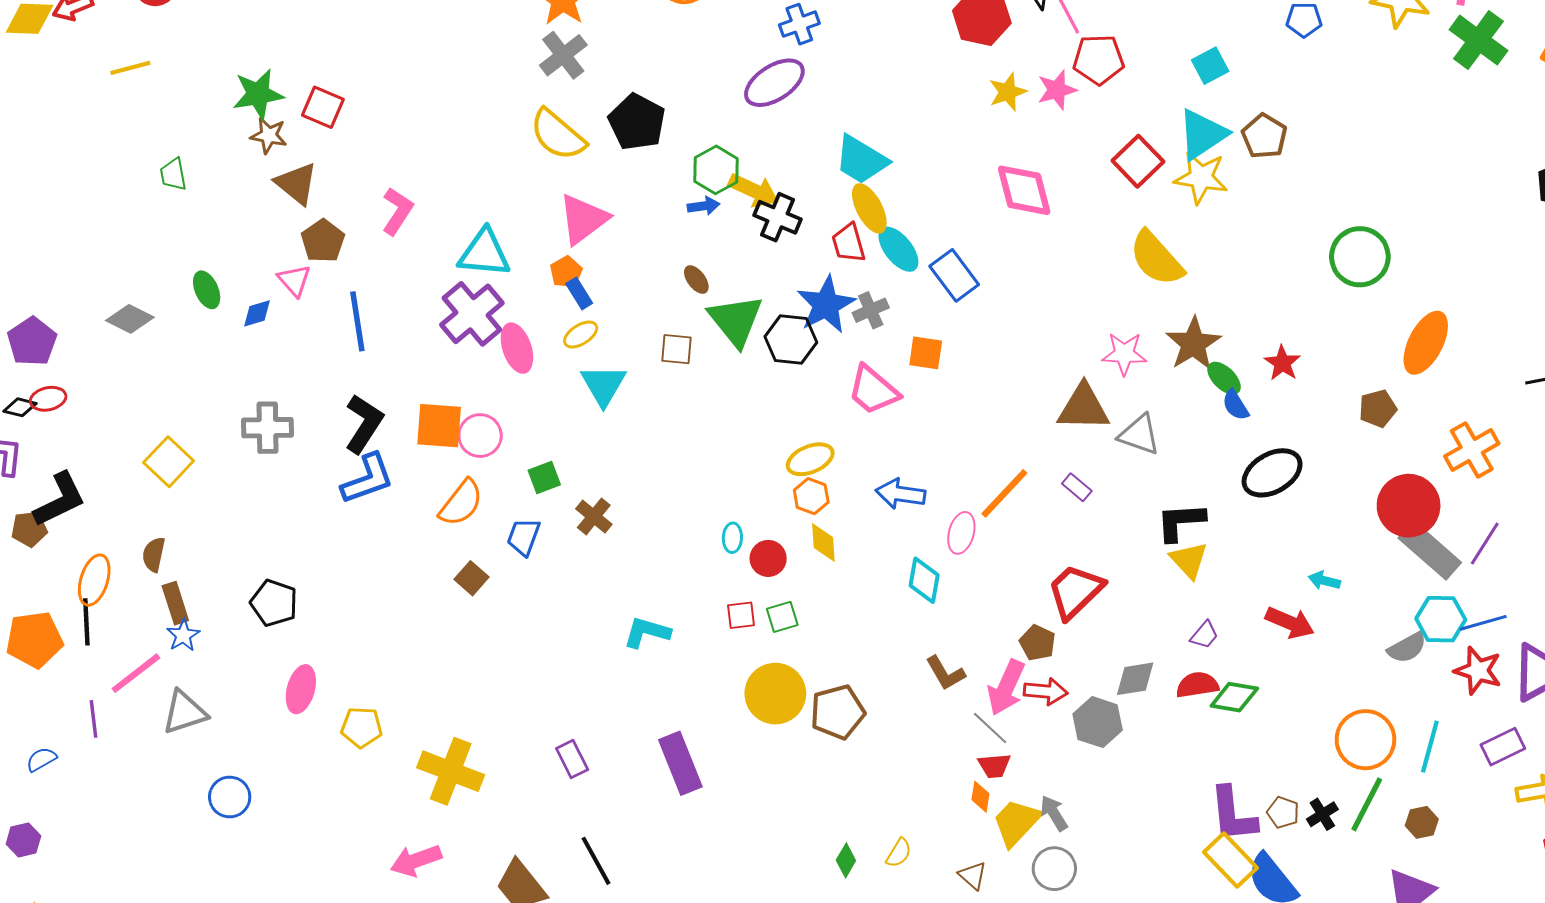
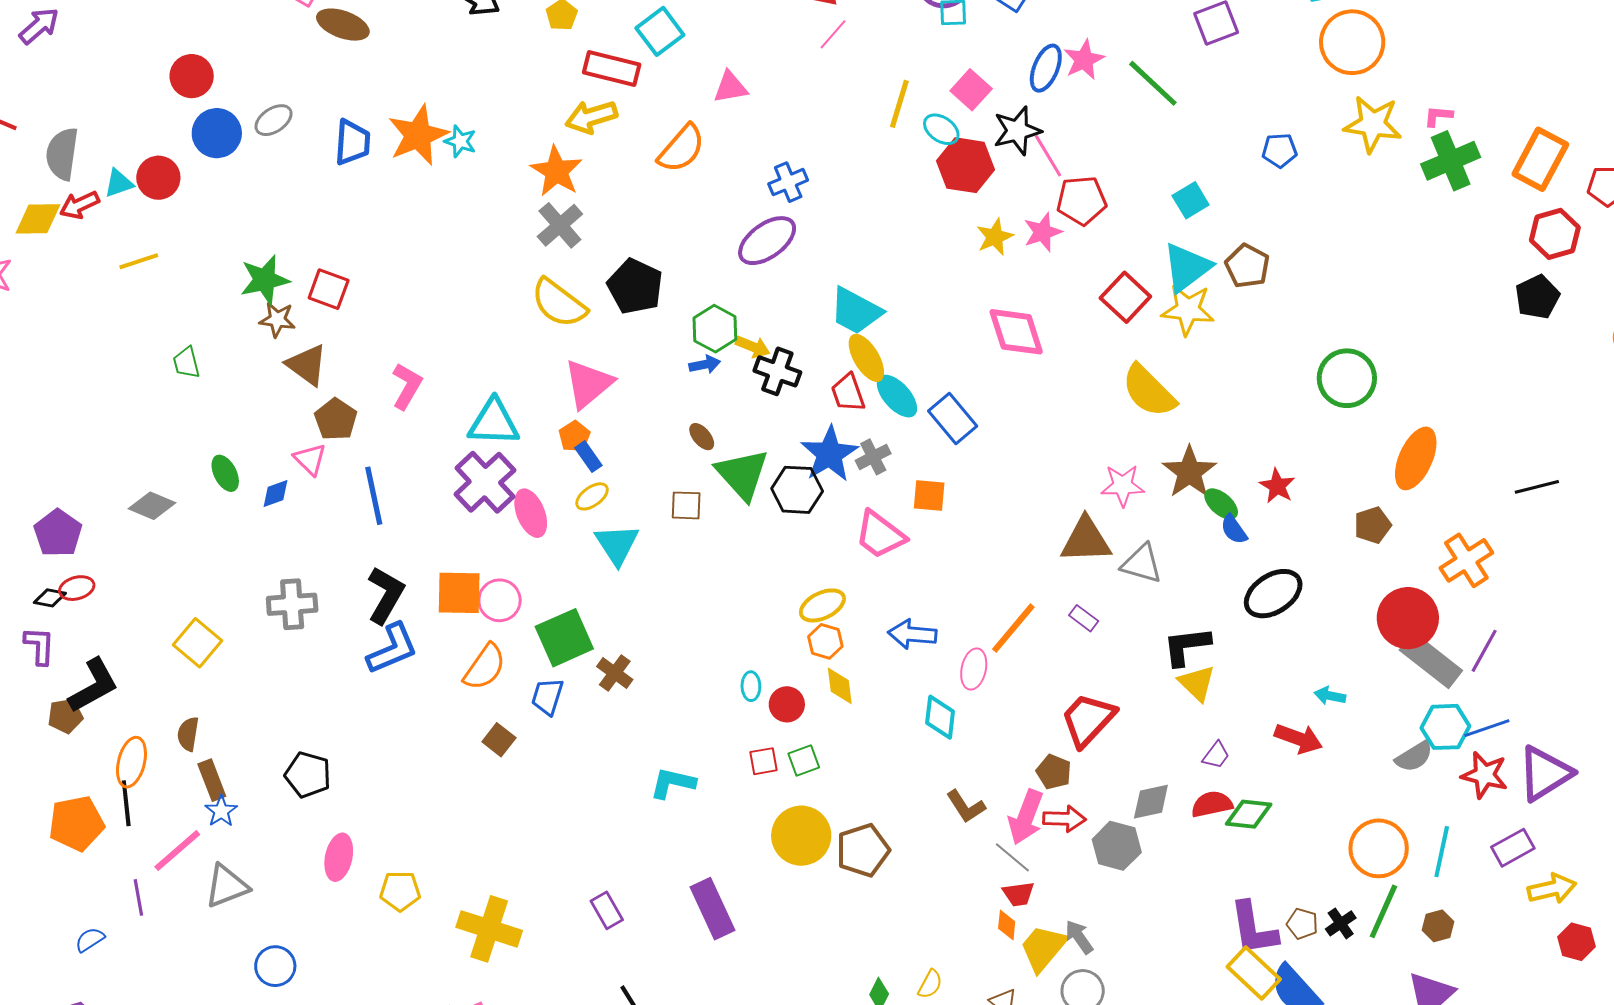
green cross: (1478, 40) -> (1451, 161), turned 34
yellow arrow: (754, 190) -> (753, 347), size x0.7
green square: (544, 477) -> (564, 638), size x1.8

